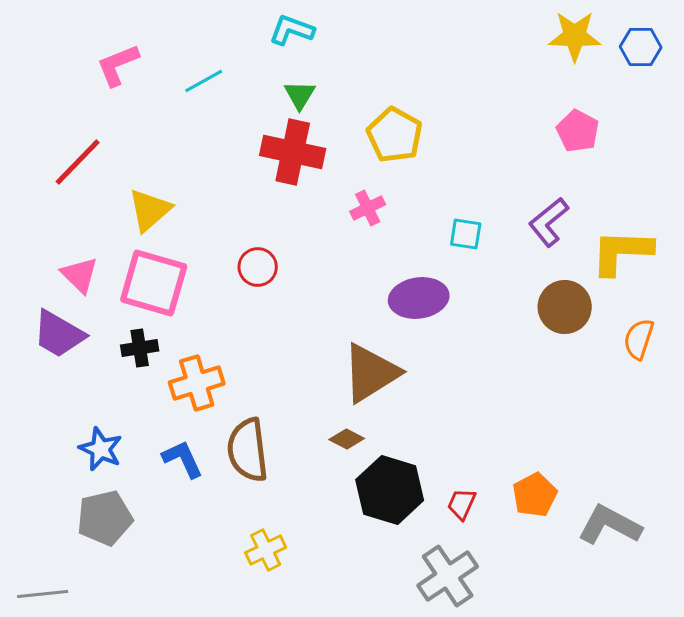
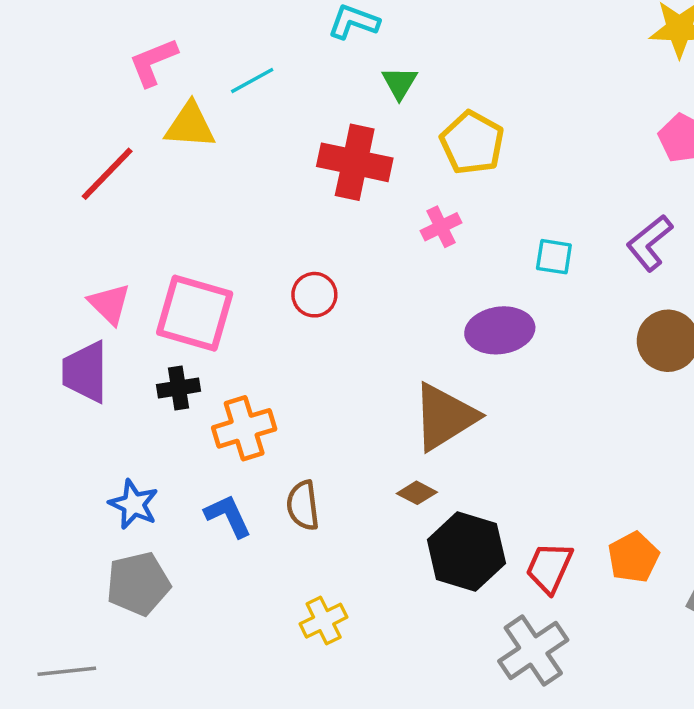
green triangle: (300, 95) -> (400, 83), moved
yellow triangle: (150, 210) -> (190, 125), moved, turned 45
purple trapezoid: (59, 334) -> (85, 372), turned 60
brown semicircle: (248, 450) -> (303, 505), size x0.7
red trapezoid: (462, 504) -> (549, 568), size x1.4

